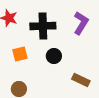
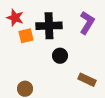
orange square: (20, 54) -> (26, 36), moved

